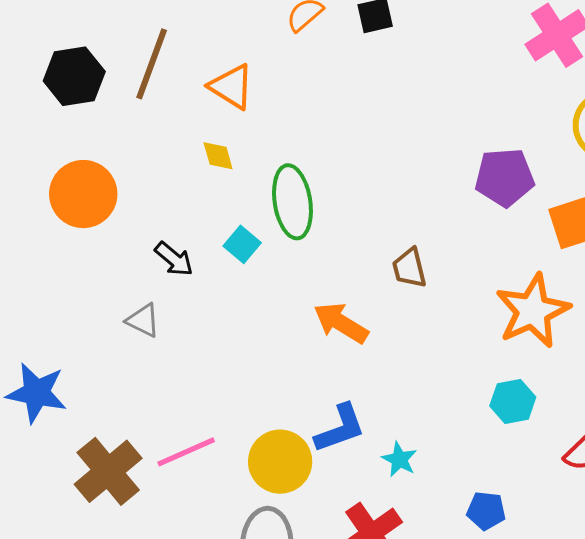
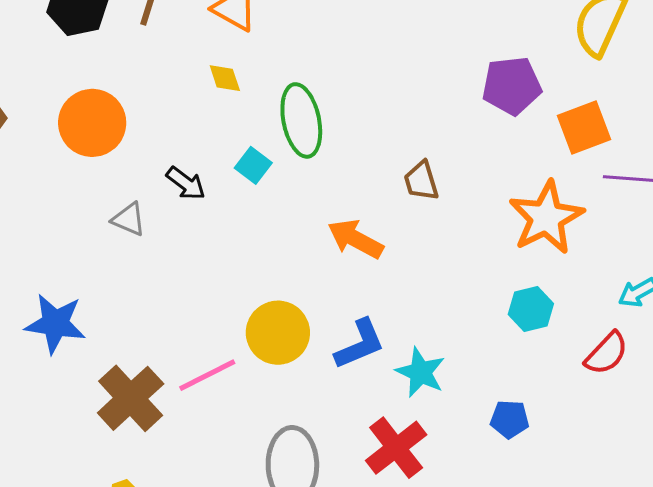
gray triangle: (143, 320) -> (129, 219), moved
cyan star: (399, 459) -> (420, 372), size x1.4
yellow circle: (280, 462) -> (278, 333), moved

